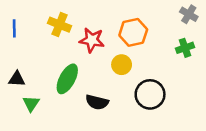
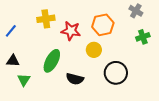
gray cross: (189, 14) -> (136, 11), moved
yellow cross: (59, 25) -> (46, 19), turned -30
blue line: (14, 28) -> (11, 31), moved, turned 40

